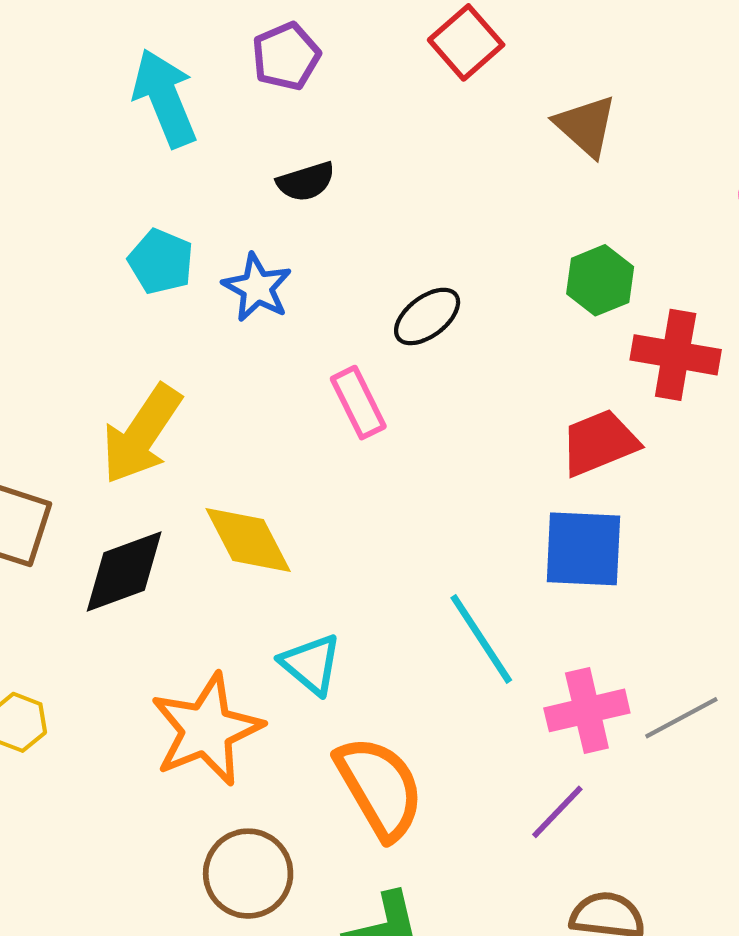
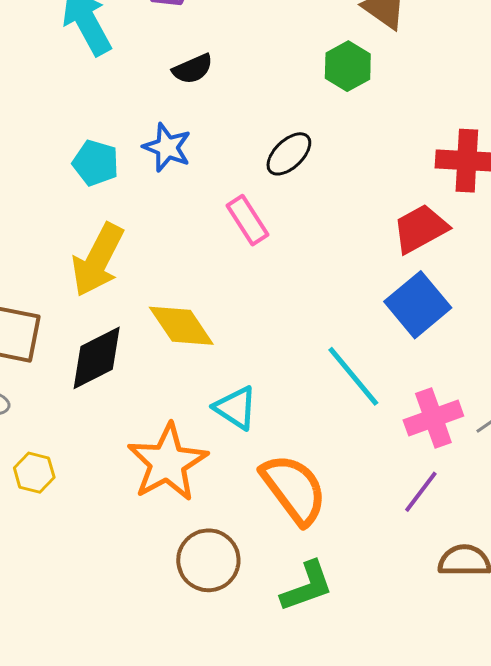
cyan pentagon: (161, 261) -> (96, 163), moved
green hexagon: (600, 280) -> (348, 66), moved
blue square: (583, 549) -> (418, 305), turned -36

